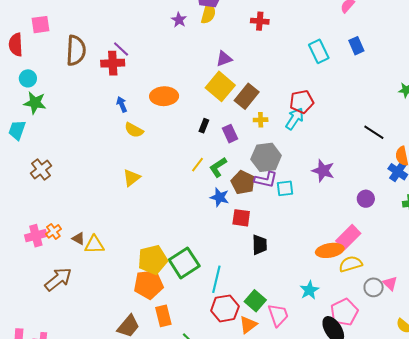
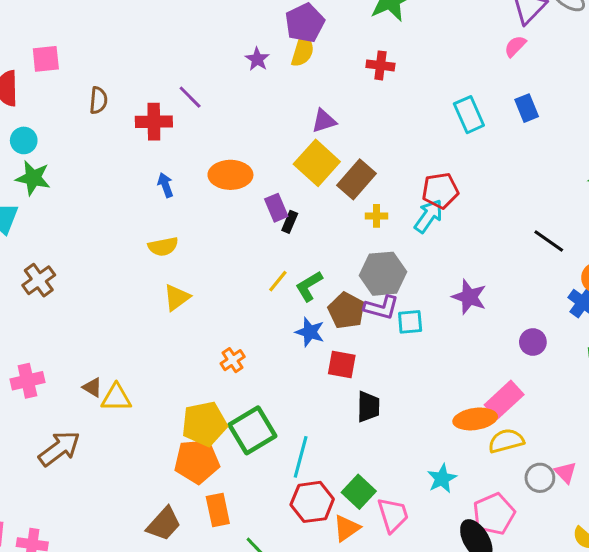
purple line: (121, 49) -> (190, 97), moved
brown semicircle: (76, 50) -> (98, 100), size x0.6
yellow semicircle: (134, 130) -> (163, 247), moved, turned -42
purple rectangle: (230, 134) -> (276, 208), moved
orange cross: (53, 231) -> (233, 360), moved

